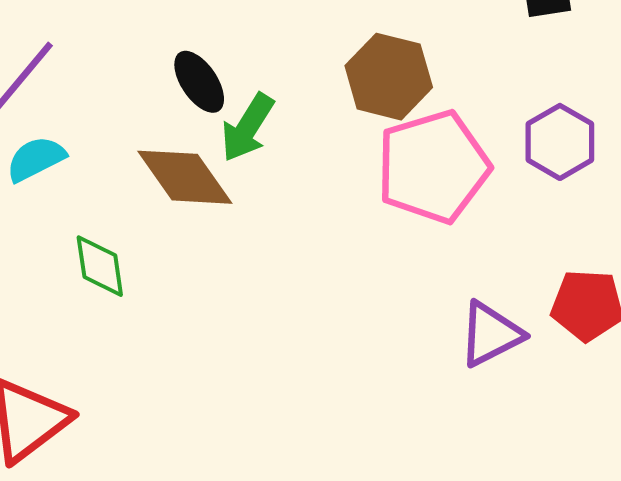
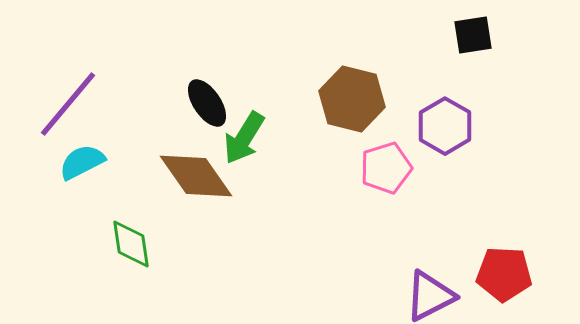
purple hexagon: (560, 142) -> (445, 126), moved
pink pentagon: (433, 167) -> (386, 168), size x0.6

